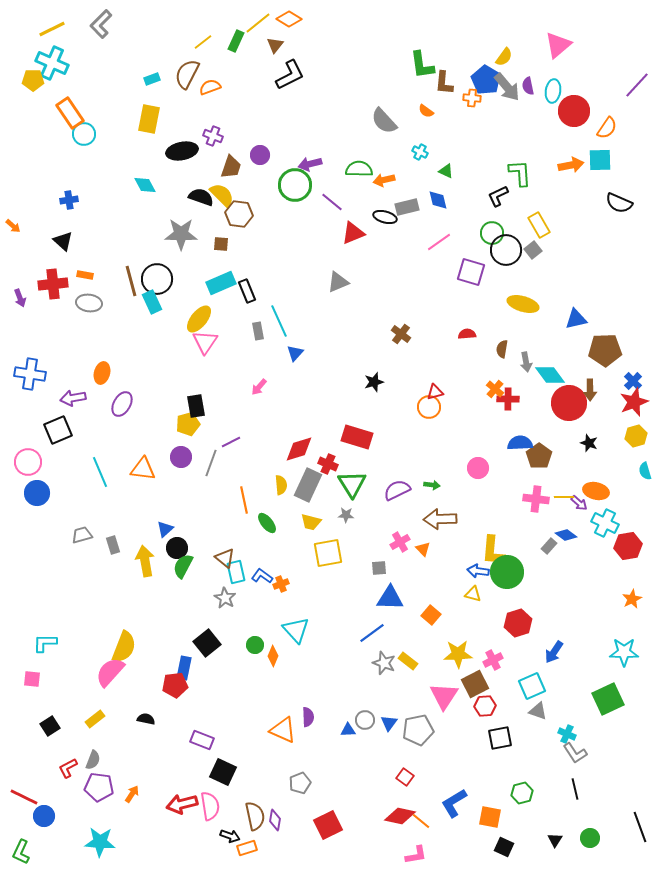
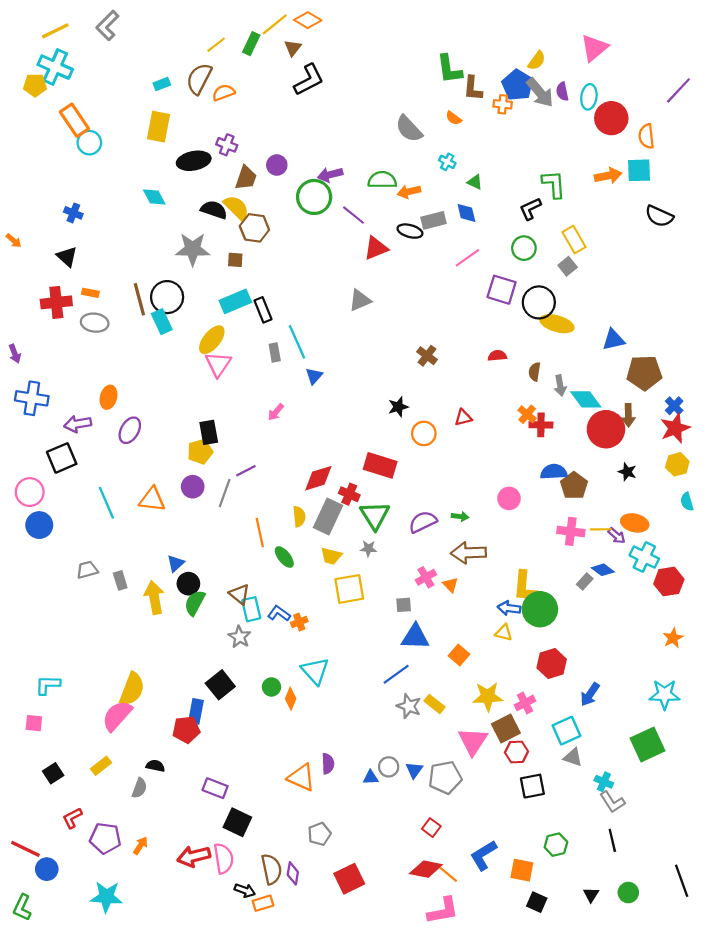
orange semicircle: (607, 128) -> (646, 136), turned 140
blue cross: (69, 200) -> (73, 213), turned 30
black circle: (506, 250) -> (539, 302), moved
purple arrow: (20, 298) -> (15, 354), moved
orange circle: (429, 407) -> (424, 433), moved
gray semicircle: (93, 760) -> (139, 788), moved
pink L-shape: (416, 855) -> (443, 911), size x1.4

